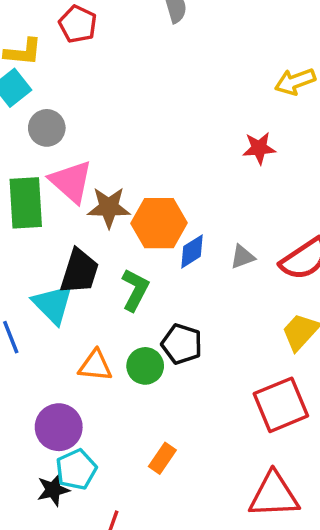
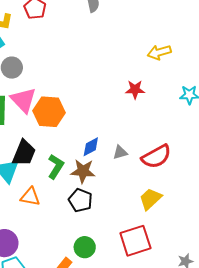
brown star: (109, 207) -> (83, 171), moved
orange hexagon: (159, 223) -> (49, 112), moved
orange triangle: (95, 366) -> (30, 197), moved
green circle: (145, 366) -> (85, 247), moved

